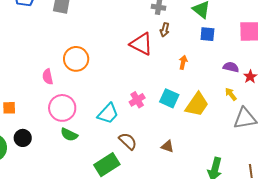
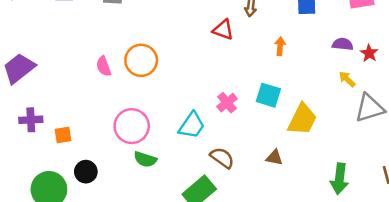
red triangle: (141, 44) -> (223, 30), size x0.7
pink semicircle: (48, 77) -> (104, 66), moved
yellow trapezoid: (197, 105) -> (302, 119), moved

